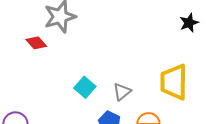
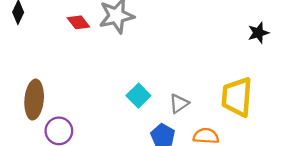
red diamond: (36, 43) -> (78, 22), moved

